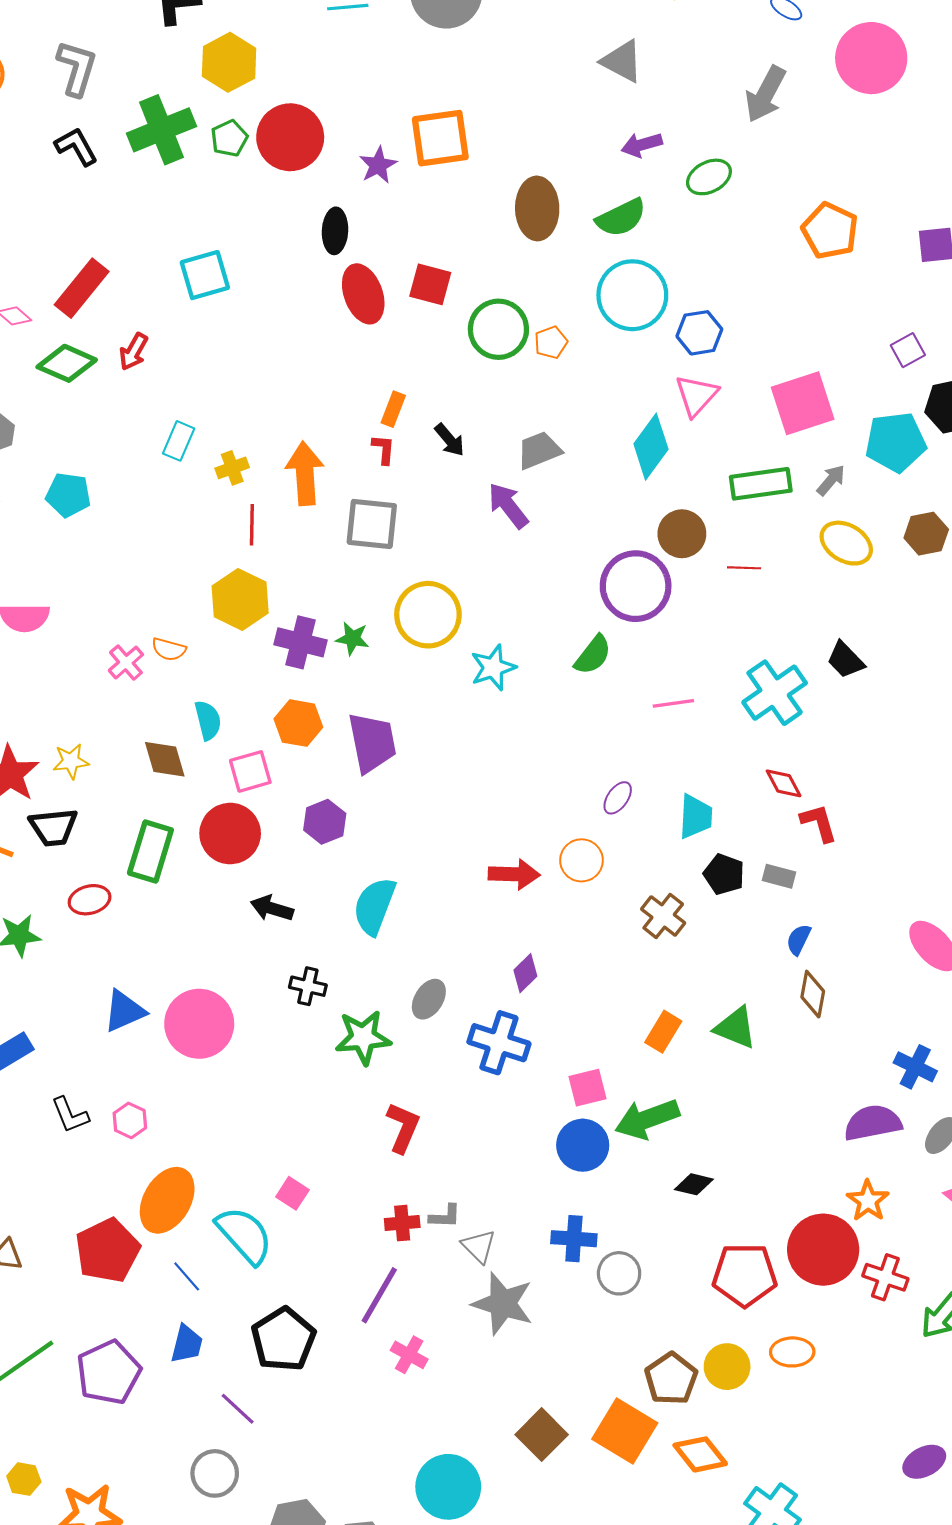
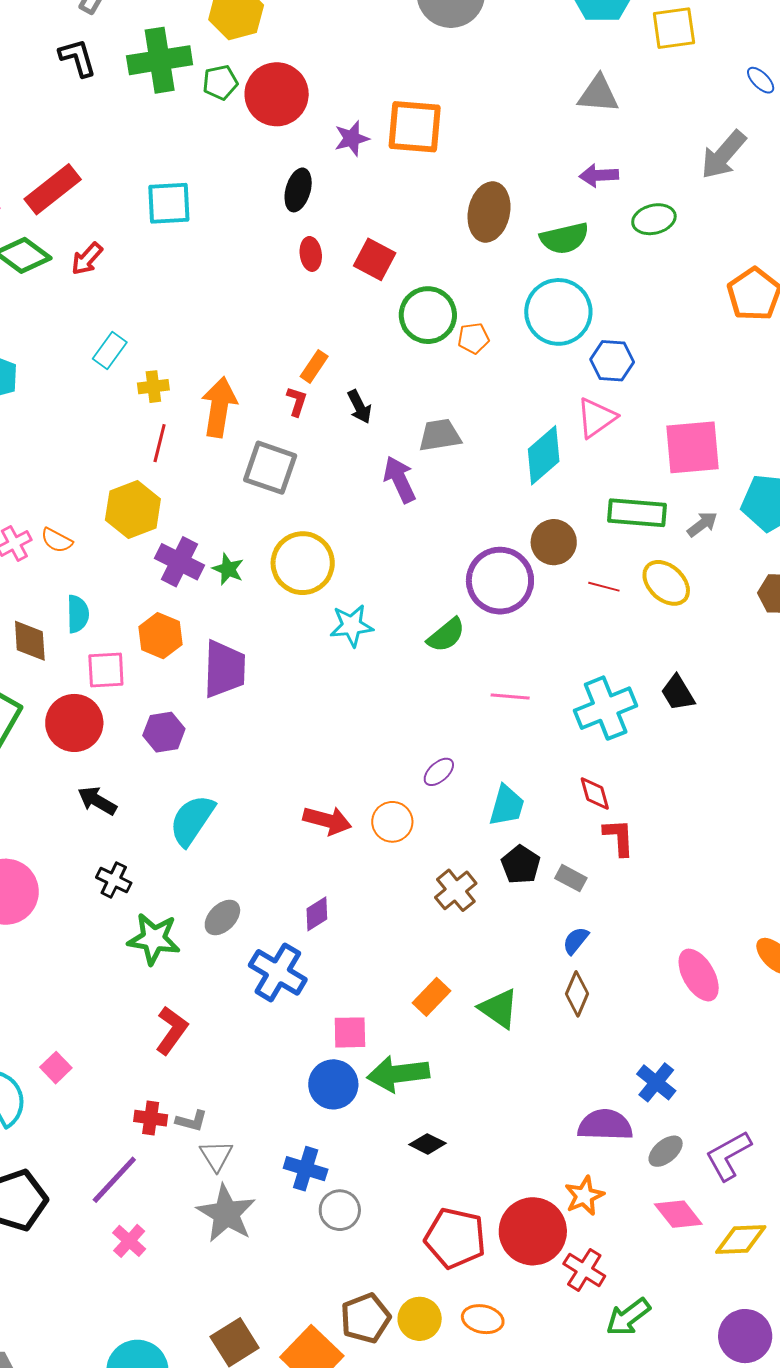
gray triangle: (622, 61) -> (598, 94), turned -36
red ellipse: (363, 294) -> (311, 254), size x0.6
yellow ellipse: (846, 543) -> (666, 583), moved

